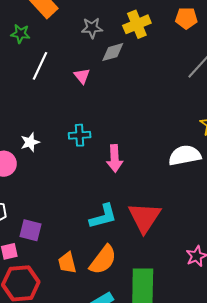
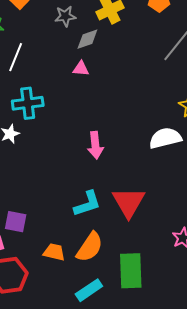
pink triangle: (82, 76) -> (81, 69), moved, turned -42
cyan cross: (80, 135) -> (28, 103), moved, size x1.4
orange trapezoid: (67, 263) -> (54, 252), turned 120

